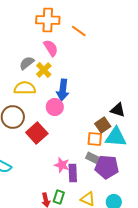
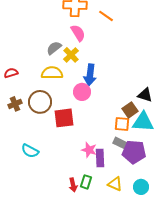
red square: (37, 133) -> (64, 118), turned 35

